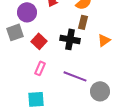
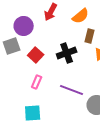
brown rectangle: (83, 22) -> (90, 36), moved
black cross: (70, 39) -> (67, 53), turned -30

